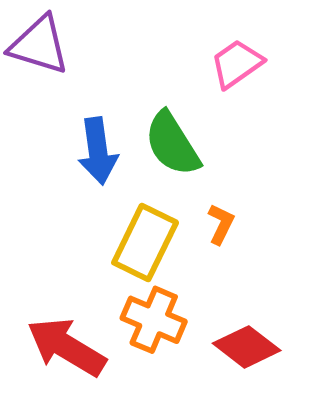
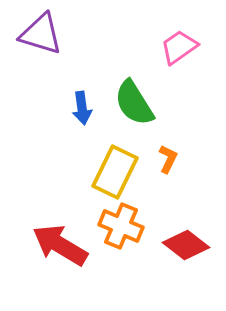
blue arrow: (98, 151) -> (82, 108), size x0.7

